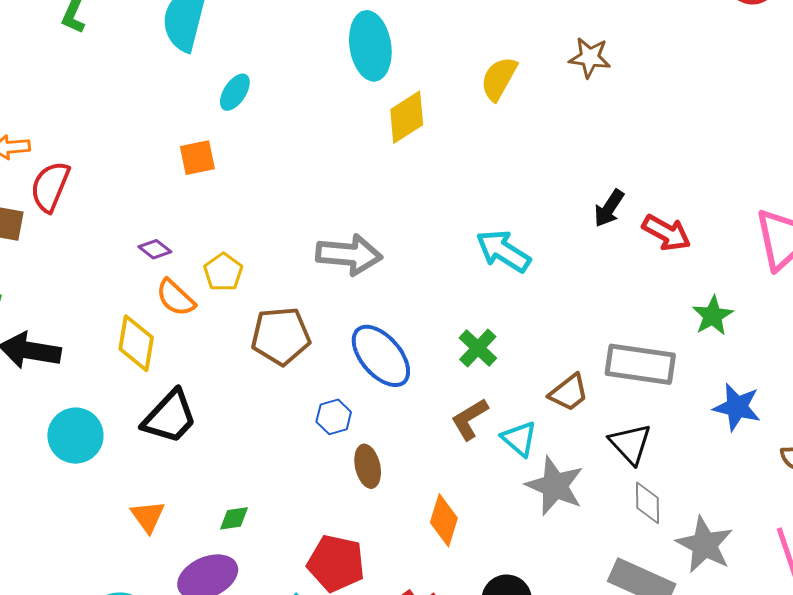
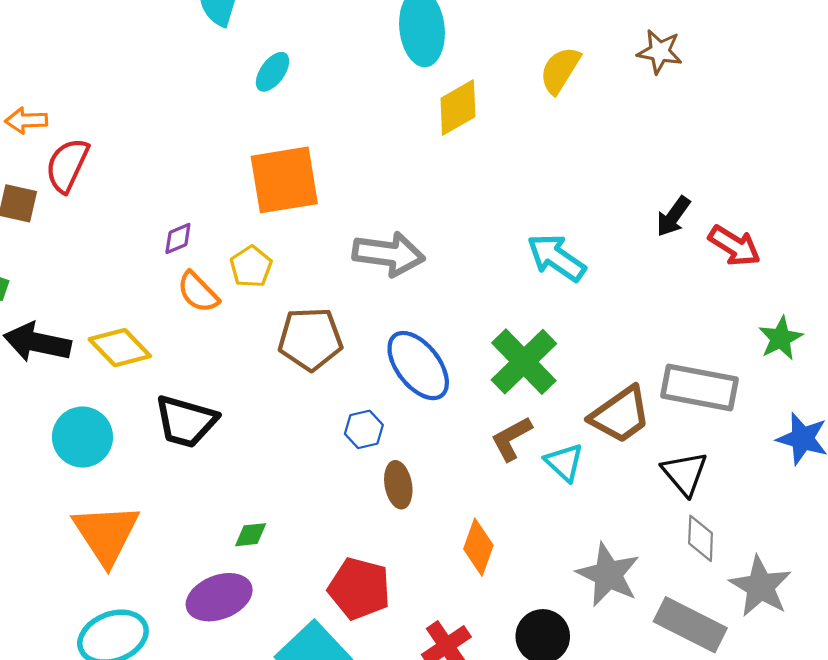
orange square: (197, 158) -> (284, 180), moved, size x1.8
purple diamond: (155, 249) -> (178, 239), turned -64
yellow diamond: (136, 343) -> (120, 348), moved, turned -56
green cross: (478, 348) -> (524, 362), size x1.6
brown trapezoid: (569, 393) -> (620, 415), size x1.4
black trapezoid: (170, 417) -> (186, 421), turned 60
gray star: (555, 486) -> (608, 575), moved
orange triangle: (148, 516) -> (106, 534), moved, size x1.8

